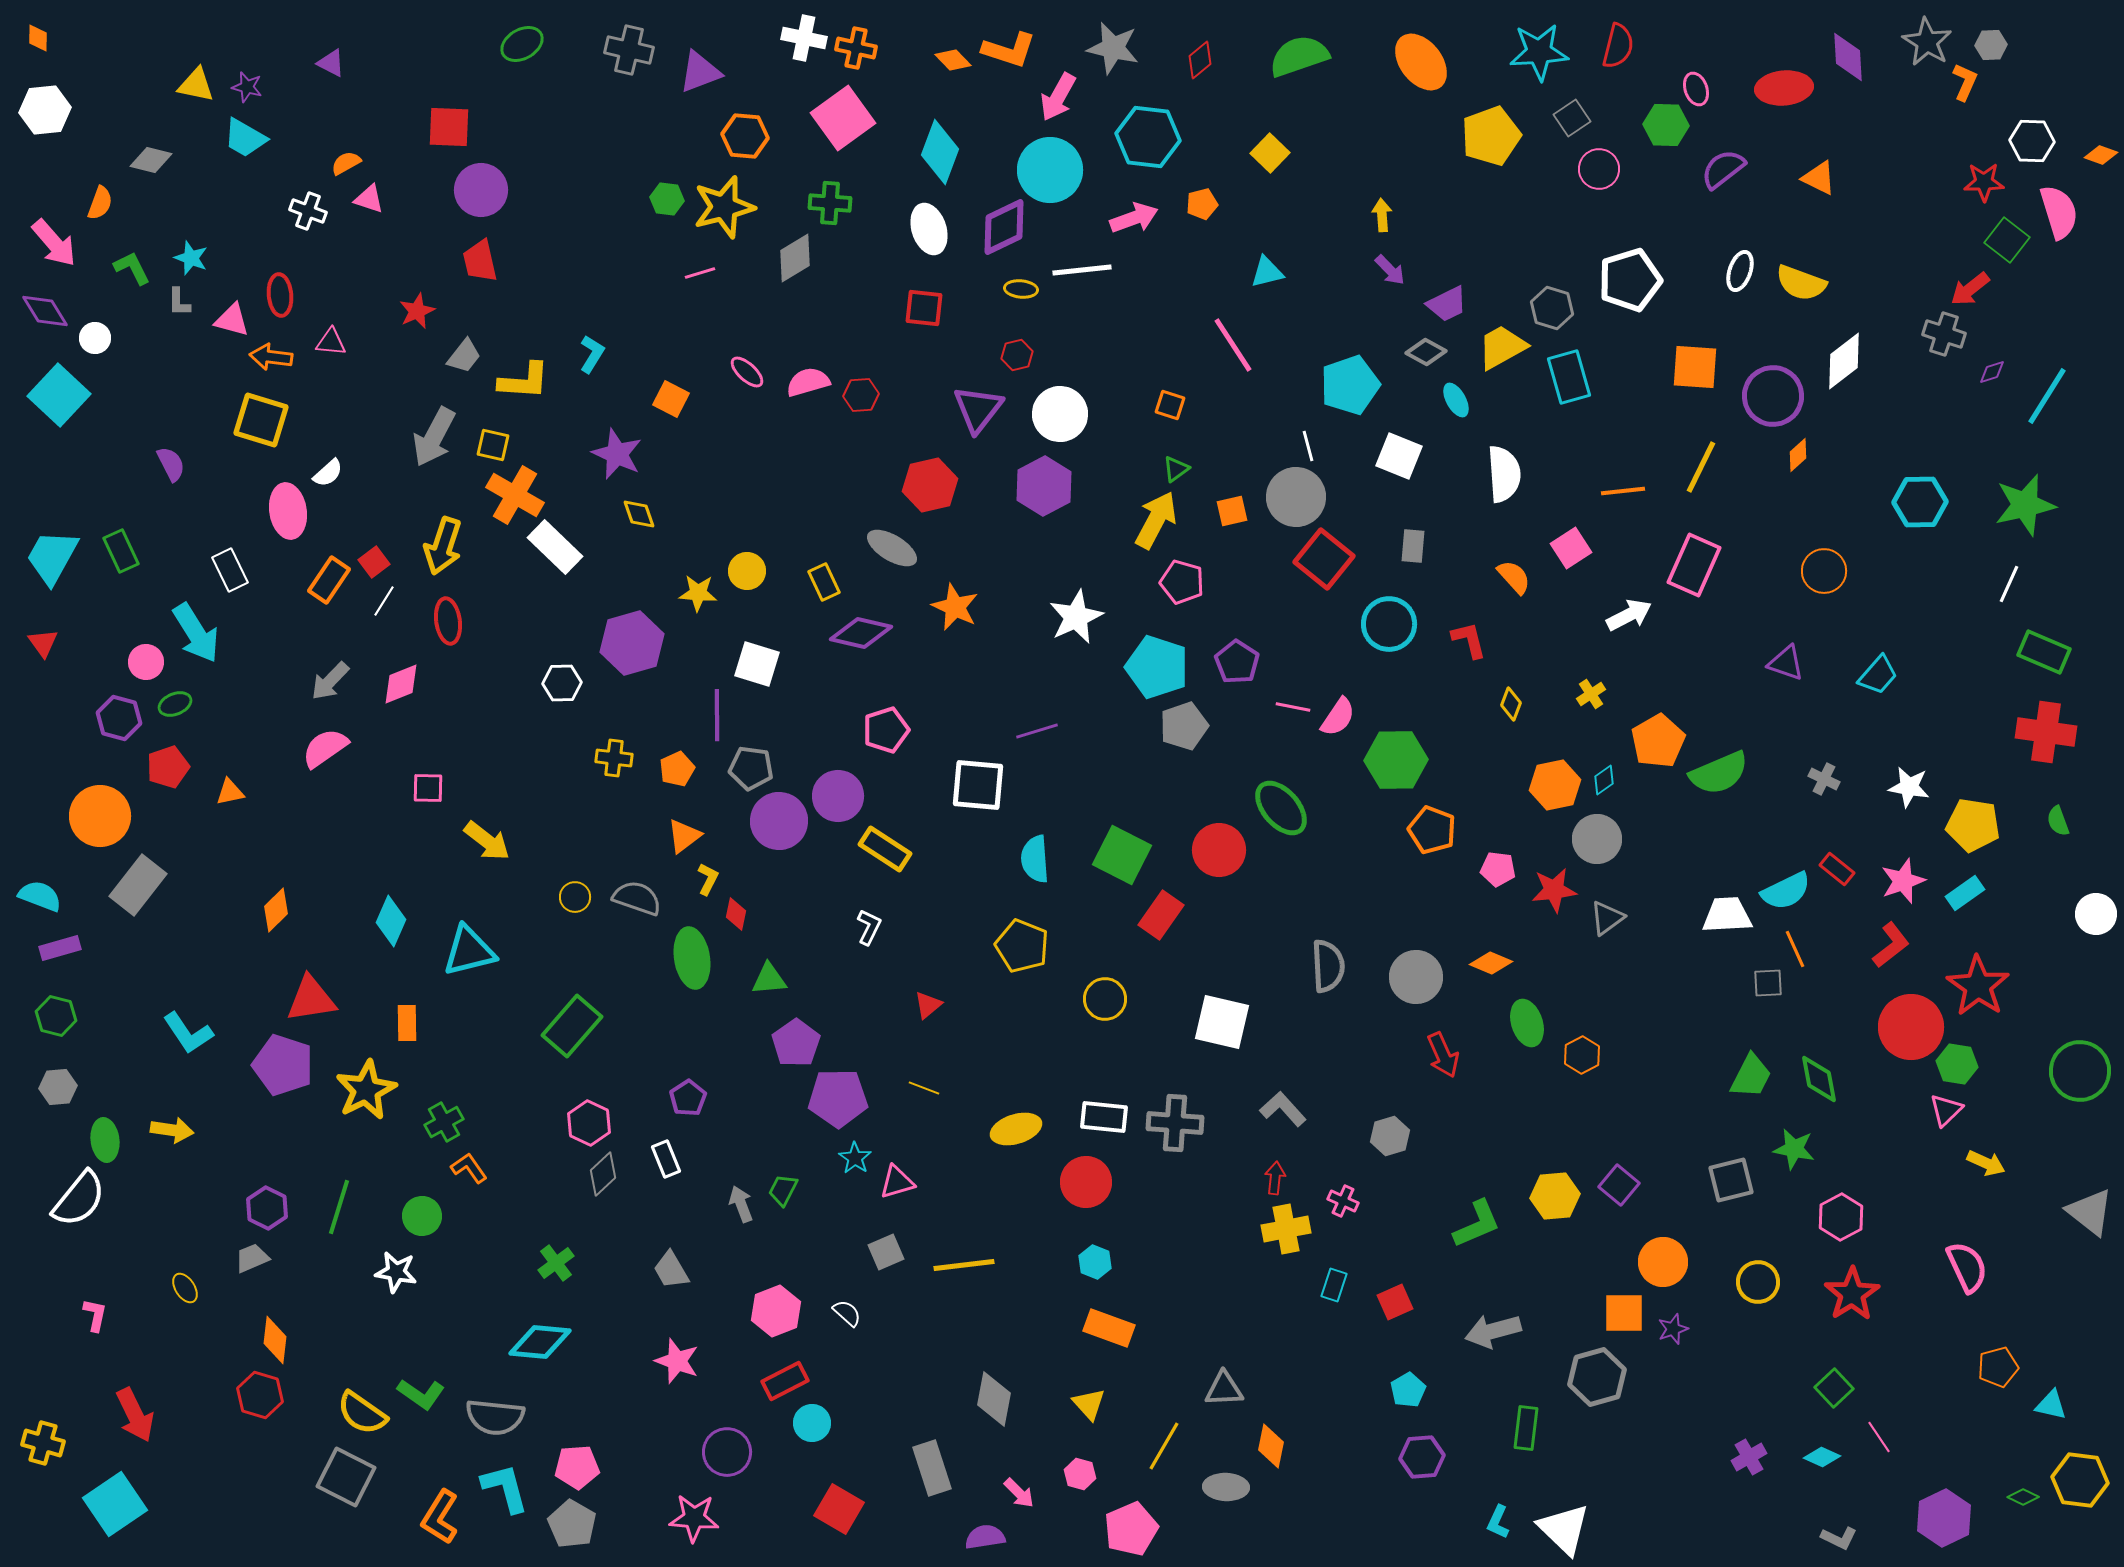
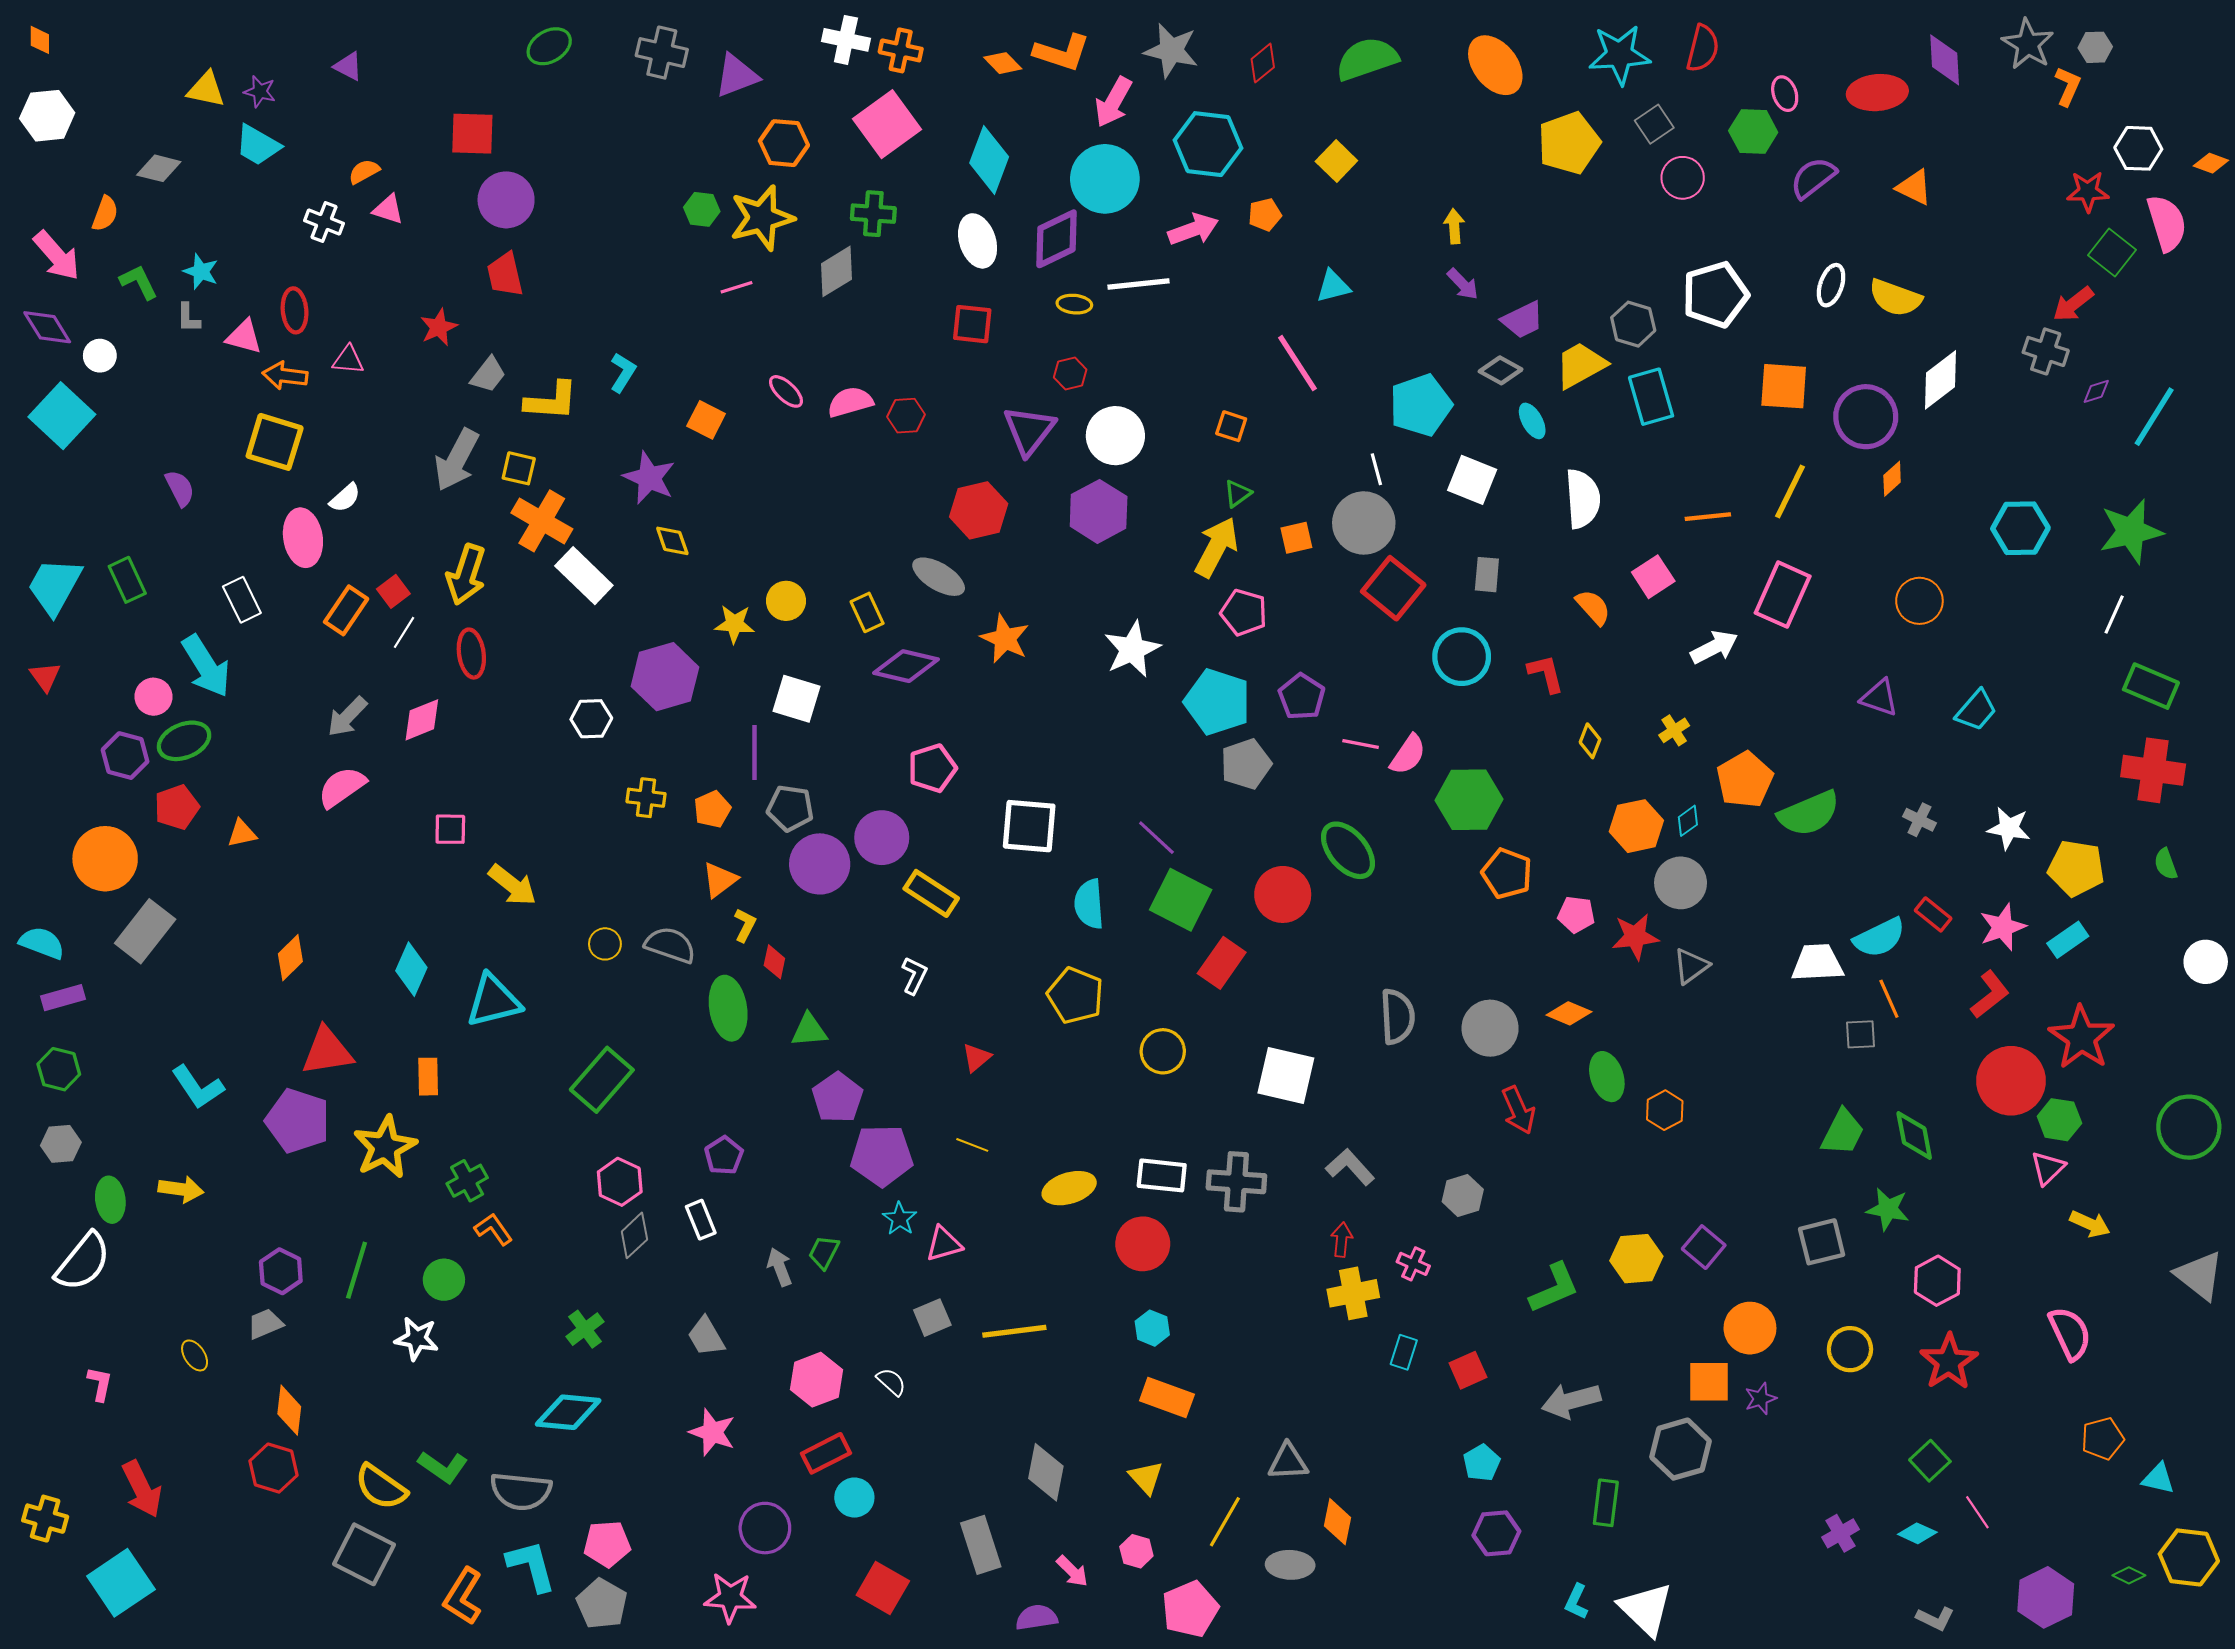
green ellipse: (175, 704) -> (184, 741), size x1.5
purple line: (1037, 731) -> (1156, 838), moved, turned 60

